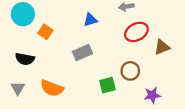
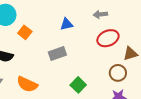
brown circle: (130, 71) -> (118, 73), moved
green square: (107, 85) -> (78, 85), turned -35

